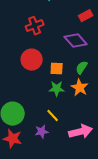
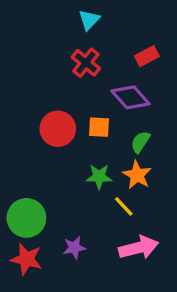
red cross: (35, 26) -> (86, 63), moved, turned -30
orange square: (57, 69) -> (99, 127), moved
yellow line: (53, 116) -> (124, 206), moved

